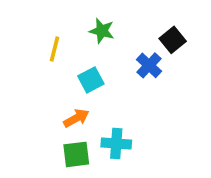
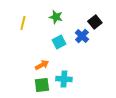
yellow line: (55, 49) -> (23, 23), moved
cyan square: (91, 80) -> (59, 42), moved

